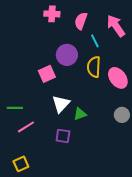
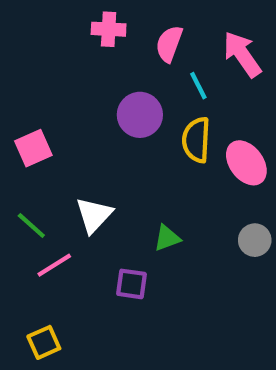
pink square: (47, 74) -> (33, 148), moved
white triangle: (61, 104) -> (94, 215), moved
green line: (15, 108) -> (31, 225), turned 42

